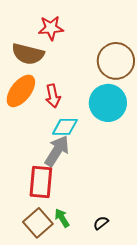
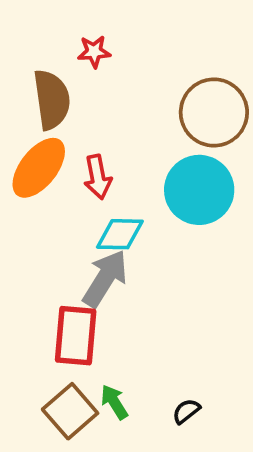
red star: (51, 28) -> (94, 52), size x0.7
brown semicircle: (28, 54) -> (52, 100), turned -112

